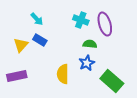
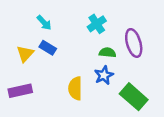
cyan cross: (81, 20) -> (97, 24), turned 35
purple ellipse: (105, 24) -> (134, 43), moved

